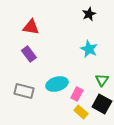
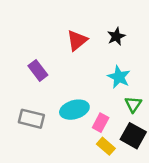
black star: (89, 14) -> (116, 36), moved
red triangle: (31, 27) -> (77, 40), moved, turned -48
cyan star: (89, 49) -> (119, 77), moved

